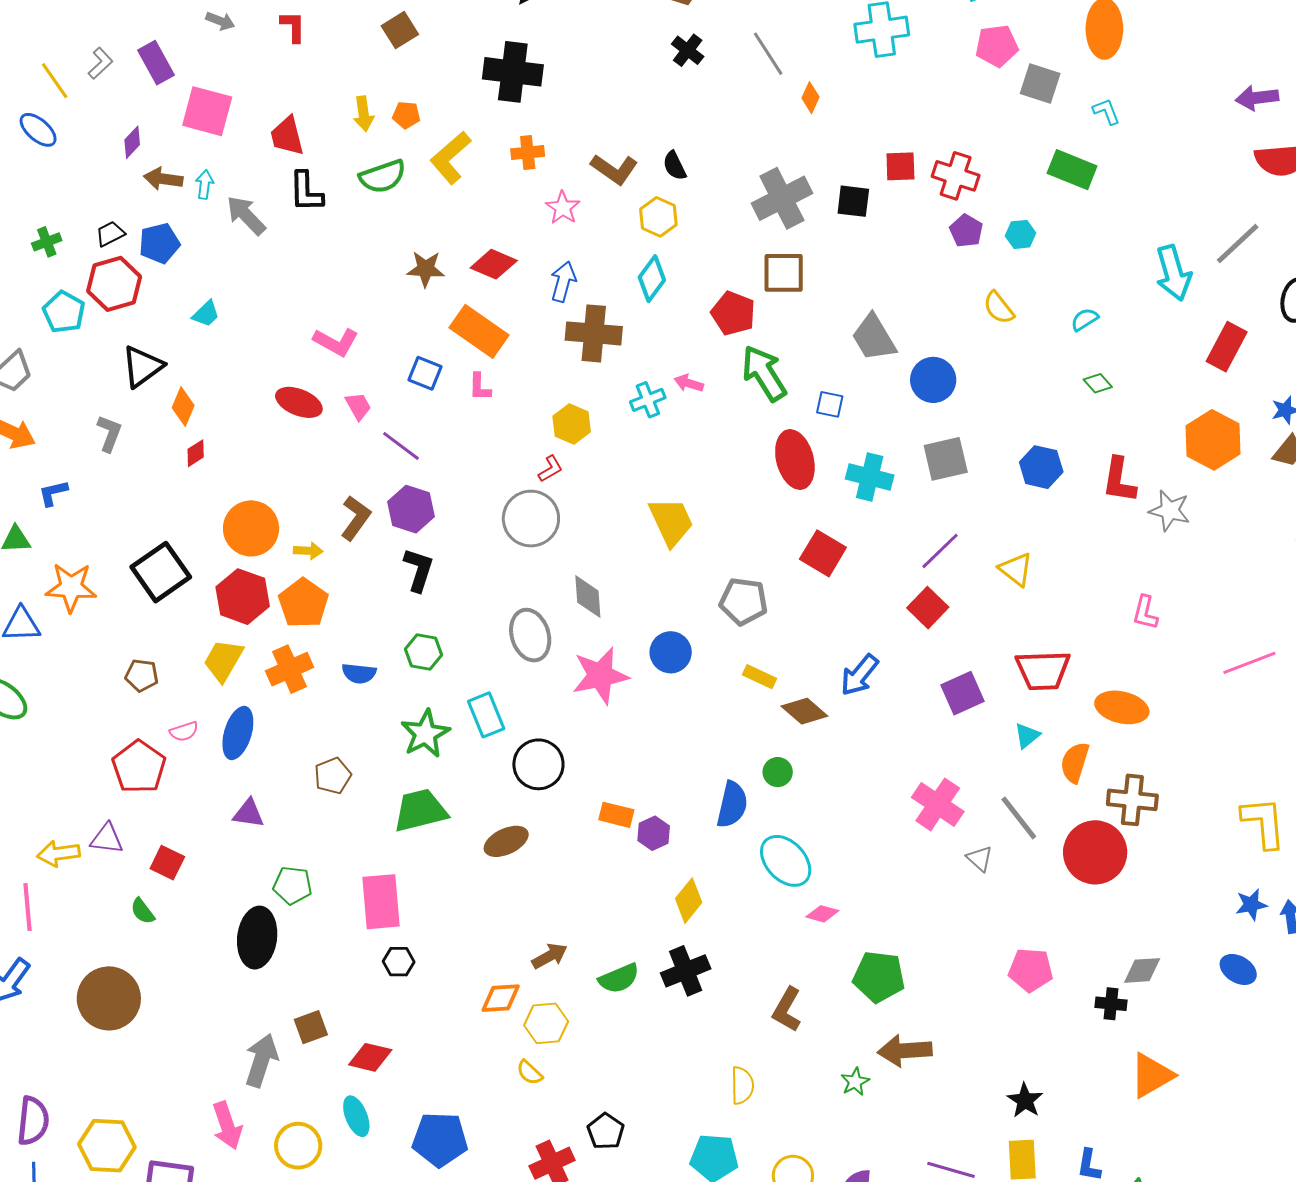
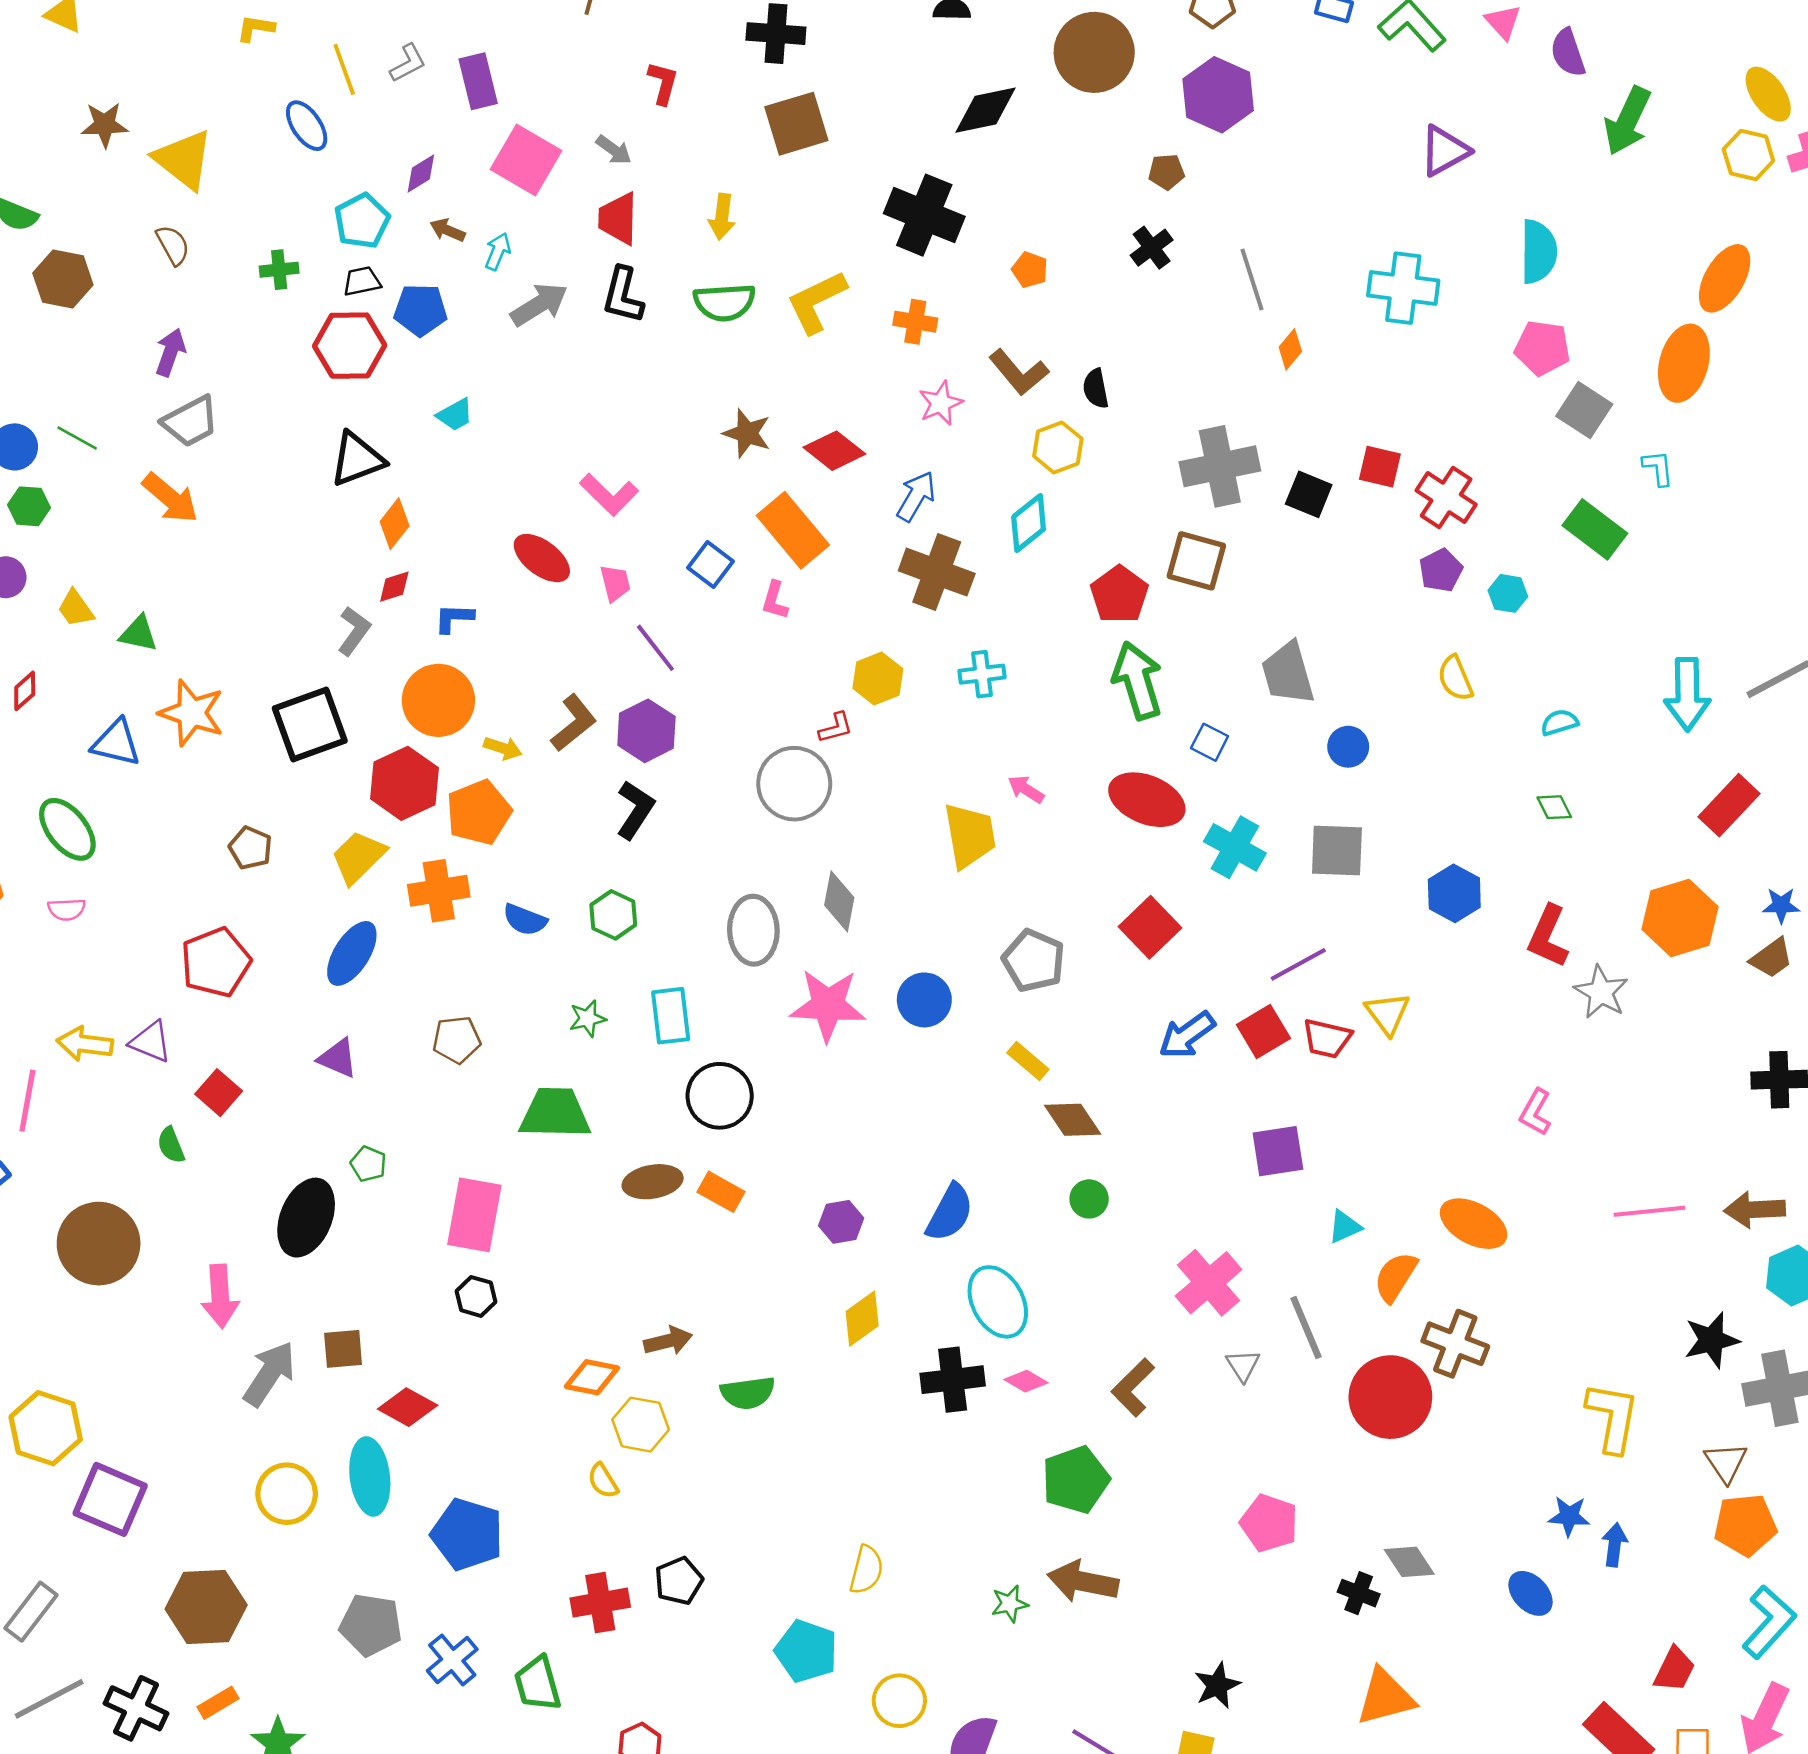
gray arrow: (220, 21) -> (614, 150), moved
brown square: (400, 30) -> (796, 124), size x1.4
orange pentagon: (406, 115) -> (1030, 270), moved
brown arrow: (163, 179) -> (447, 230), size x0.7
gray arrow: (246, 215) -> (539, 304), turned 87
cyan pentagon: (64, 312) -> (362, 221), moved
blue circle: (933, 380) -> (1348, 747), size x0.7
pink arrow: (689, 383) -> (1026, 789), moved
gray L-shape: (109, 433) -> (354, 631), moved
red ellipse: (795, 459) -> (1147, 800), turned -68
blue L-shape: (53, 493) -> (454, 618), moved
red trapezoid: (1043, 670) -> (1327, 1038), moved, size x0.7
blue arrow: (859, 675) -> (1187, 1035), moved
pink semicircle: (184, 731) -> (67, 909), moved
green star: (425, 734) -> (588, 1018), size x0.6
green circle: (778, 772) -> (1089, 1199), moved
orange rectangle: (616, 815) -> (721, 1192), moved
green pentagon: (292, 885) -> (368, 1164), size x0.7
gray diamond: (1142, 970) -> (1409, 1562), turned 45
black cross: (686, 971) -> (953, 1380), moved
green pentagon: (879, 977) -> (1076, 1480), turned 30
brown L-shape: (787, 1010) -> (1133, 1387), moved
cyan ellipse: (356, 1116) -> (370, 1476), size x1.4
pink arrow: (227, 1126) -> (220, 1296), moved

